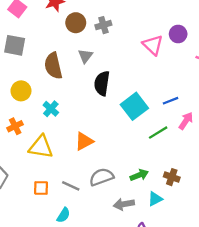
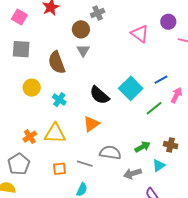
brown circle: (76, 23) -> (81, 29), moved
gray cross: (103, 25) -> (98, 13), moved
purple circle: (178, 34) -> (168, 22), moved
black semicircle: (102, 83) -> (99, 95), moved, turned -50
orange cross: (15, 126) -> (30, 137), moved
gray semicircle: (101, 177) -> (110, 153), turned 35

